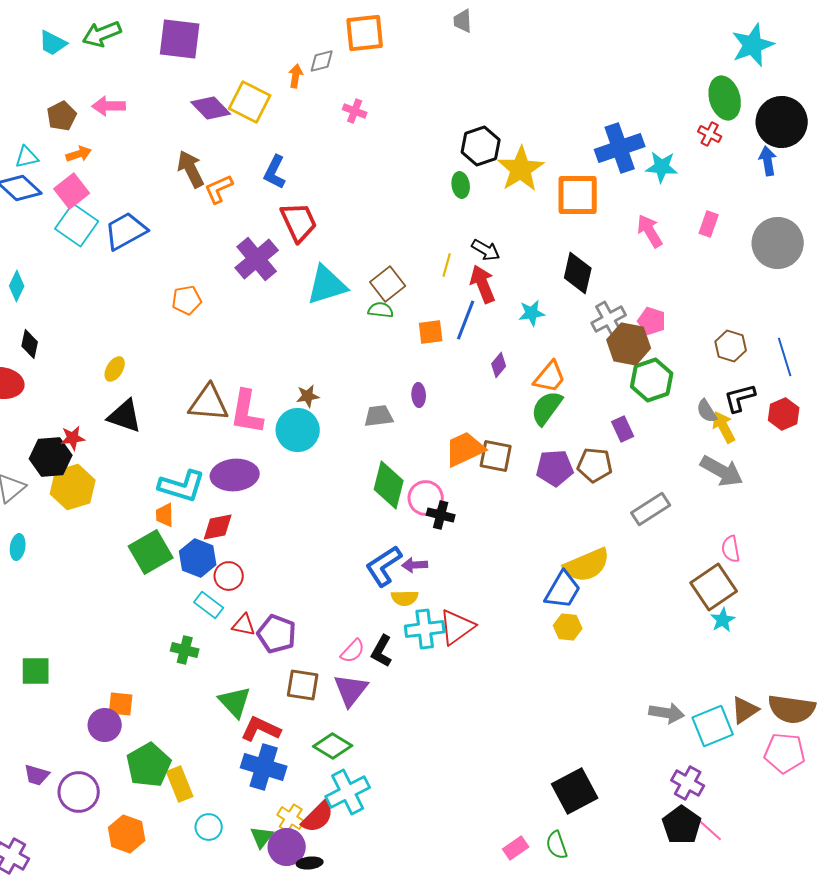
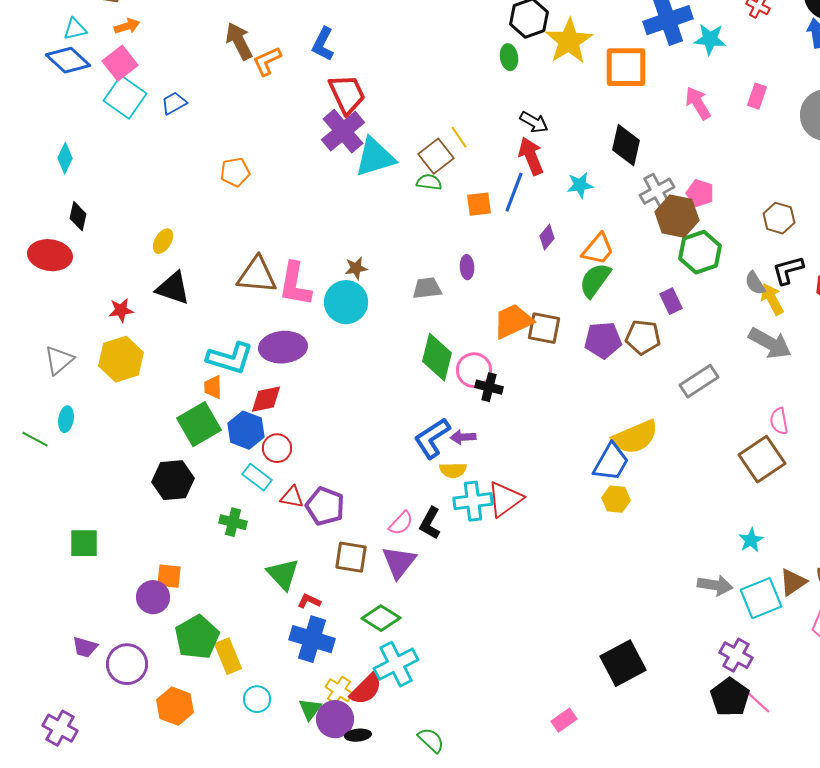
blue trapezoid: (126, 231) -> (174, 103), size x0.6
purple cross: (257, 259) -> (343, 131), moved
yellow line: (447, 265) -> (459, 137), moved, turned -50
black hexagon: (51, 457) -> (173, 480), moved
cyan star: (723, 620) -> (751, 540), moved
red L-shape: (261, 729) -> (309, 601), size x0.6
green semicircle: (557, 845) -> (431, 740), moved, turned 152

